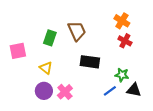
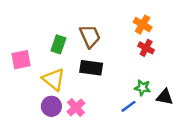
black rectangle: (90, 62) -> (91, 68), moved
yellow triangle: (46, 68) -> (54, 79), size x1.5
black triangle: (134, 90) -> (165, 97), moved

